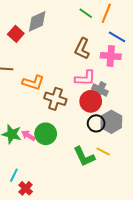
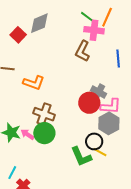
blue line: (117, 37) -> (118, 59), moved, turned 54
pink cross: (111, 56) -> (94, 30), moved
pink L-shape: (85, 78) -> (111, 106), moved
brown cross: (55, 99) -> (44, 114), moved
black circle: (96, 123) -> (94, 141), moved

